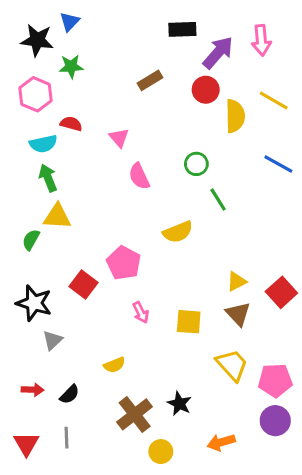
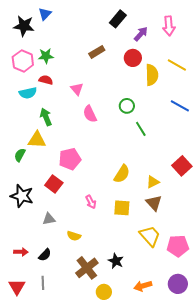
black rectangle: (182, 29) -> (118, 19), turned -48
purple arrow: (218, 53) -> (141, 34), size x0.7
green star: (71, 66) -> (46, 56), moved
green arrow: (48, 178) -> (46, 117), moved
yellow semicircle: (178, 232) -> (122, 174), moved, turned -36
pink pentagon: (124, 263) -> (70, 159), moved, turned 30
red square: (281, 292) -> (182, 166), moved
gray triangle: (53, 340) -> (49, 219), moved, turned 32
yellow semicircle: (114, 365) -> (74, 236), turned 40
purple circle: (275, 421) -> (178, 284), moved

